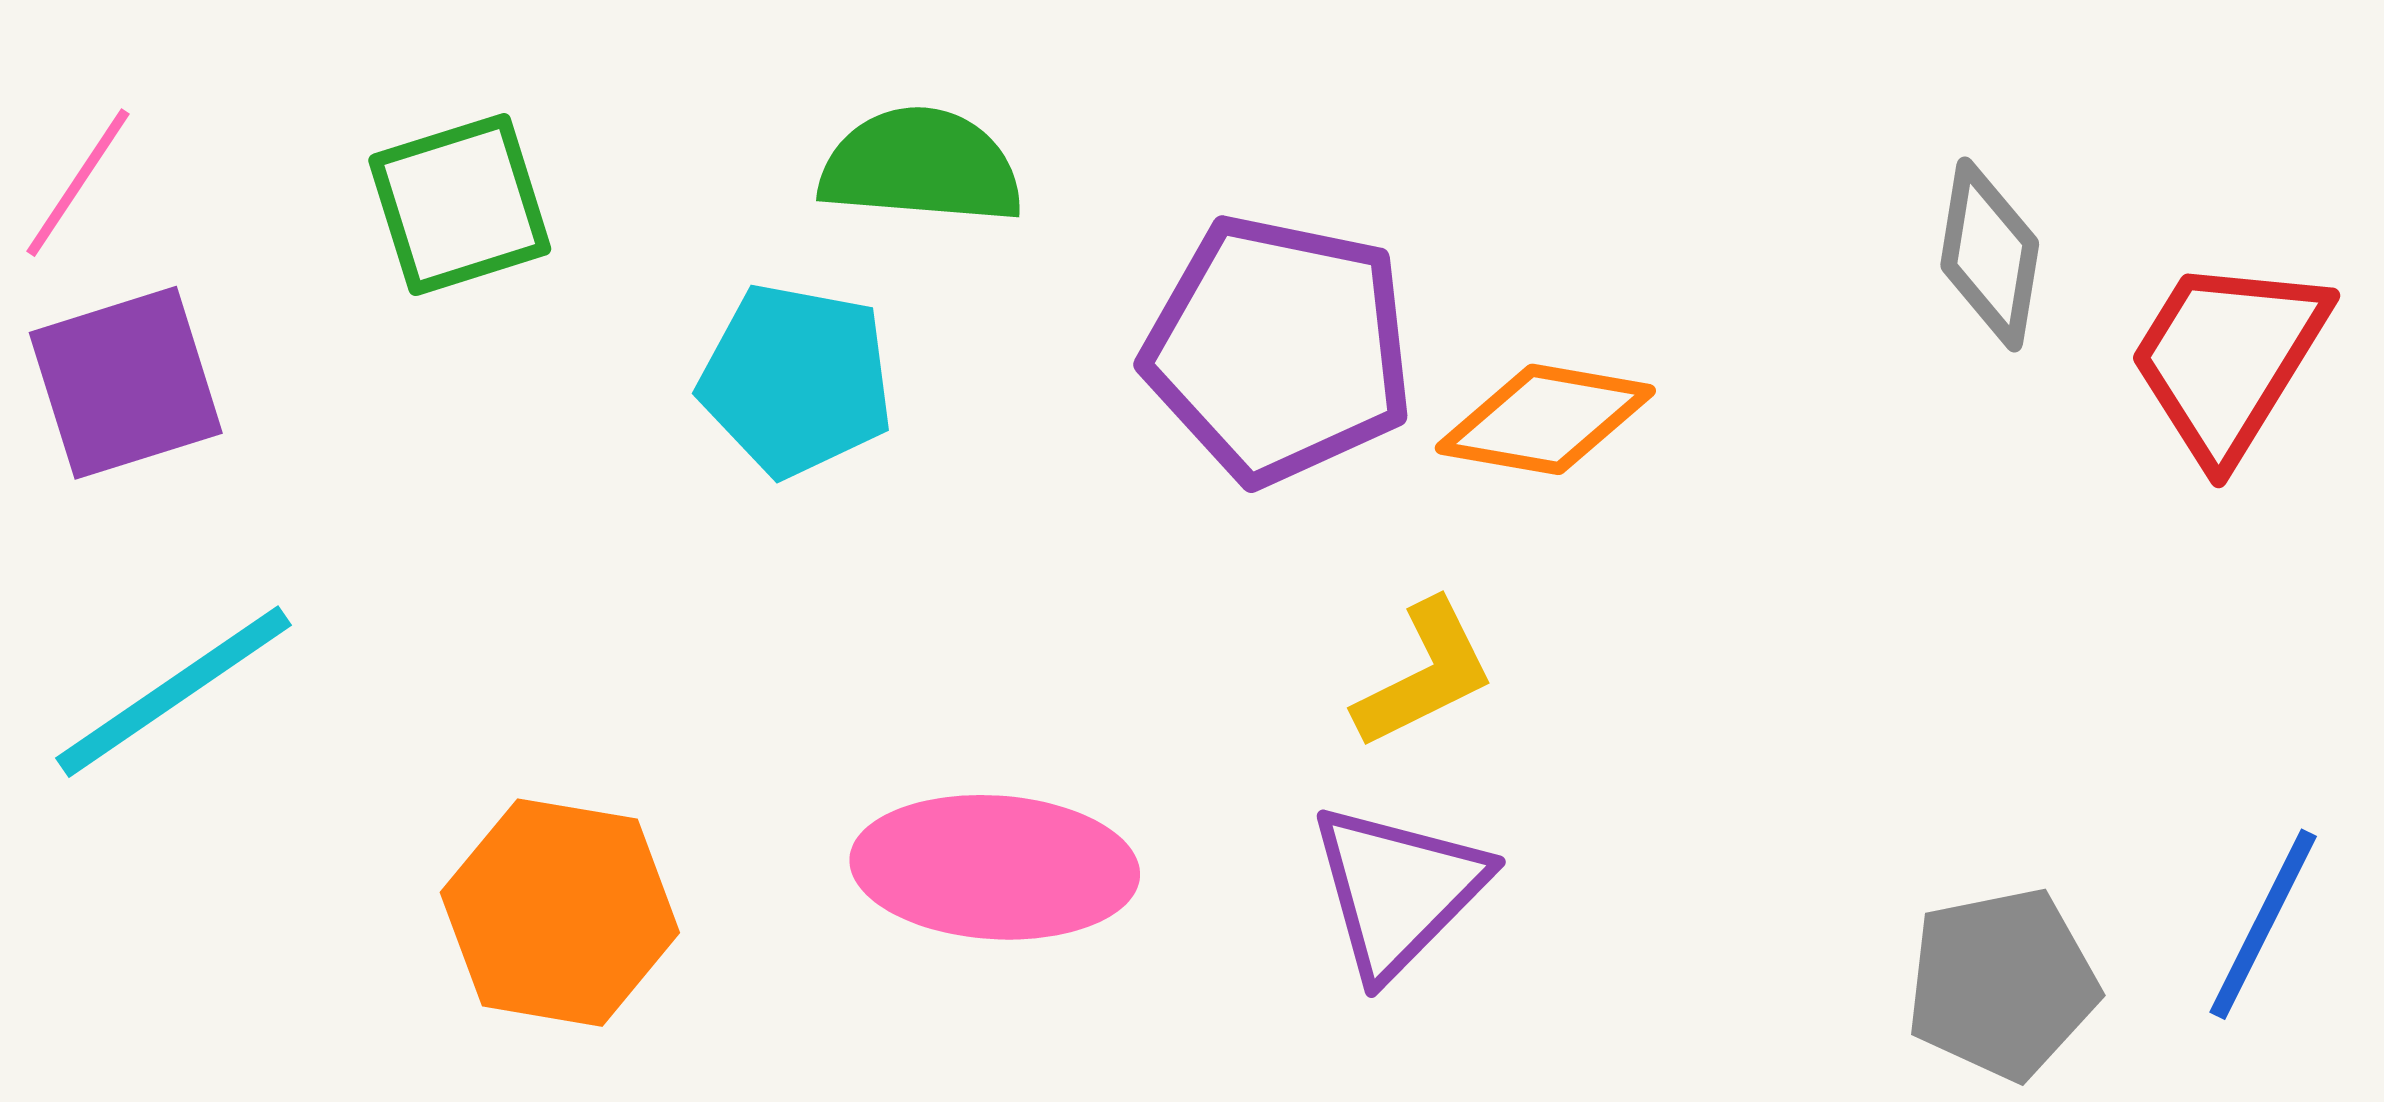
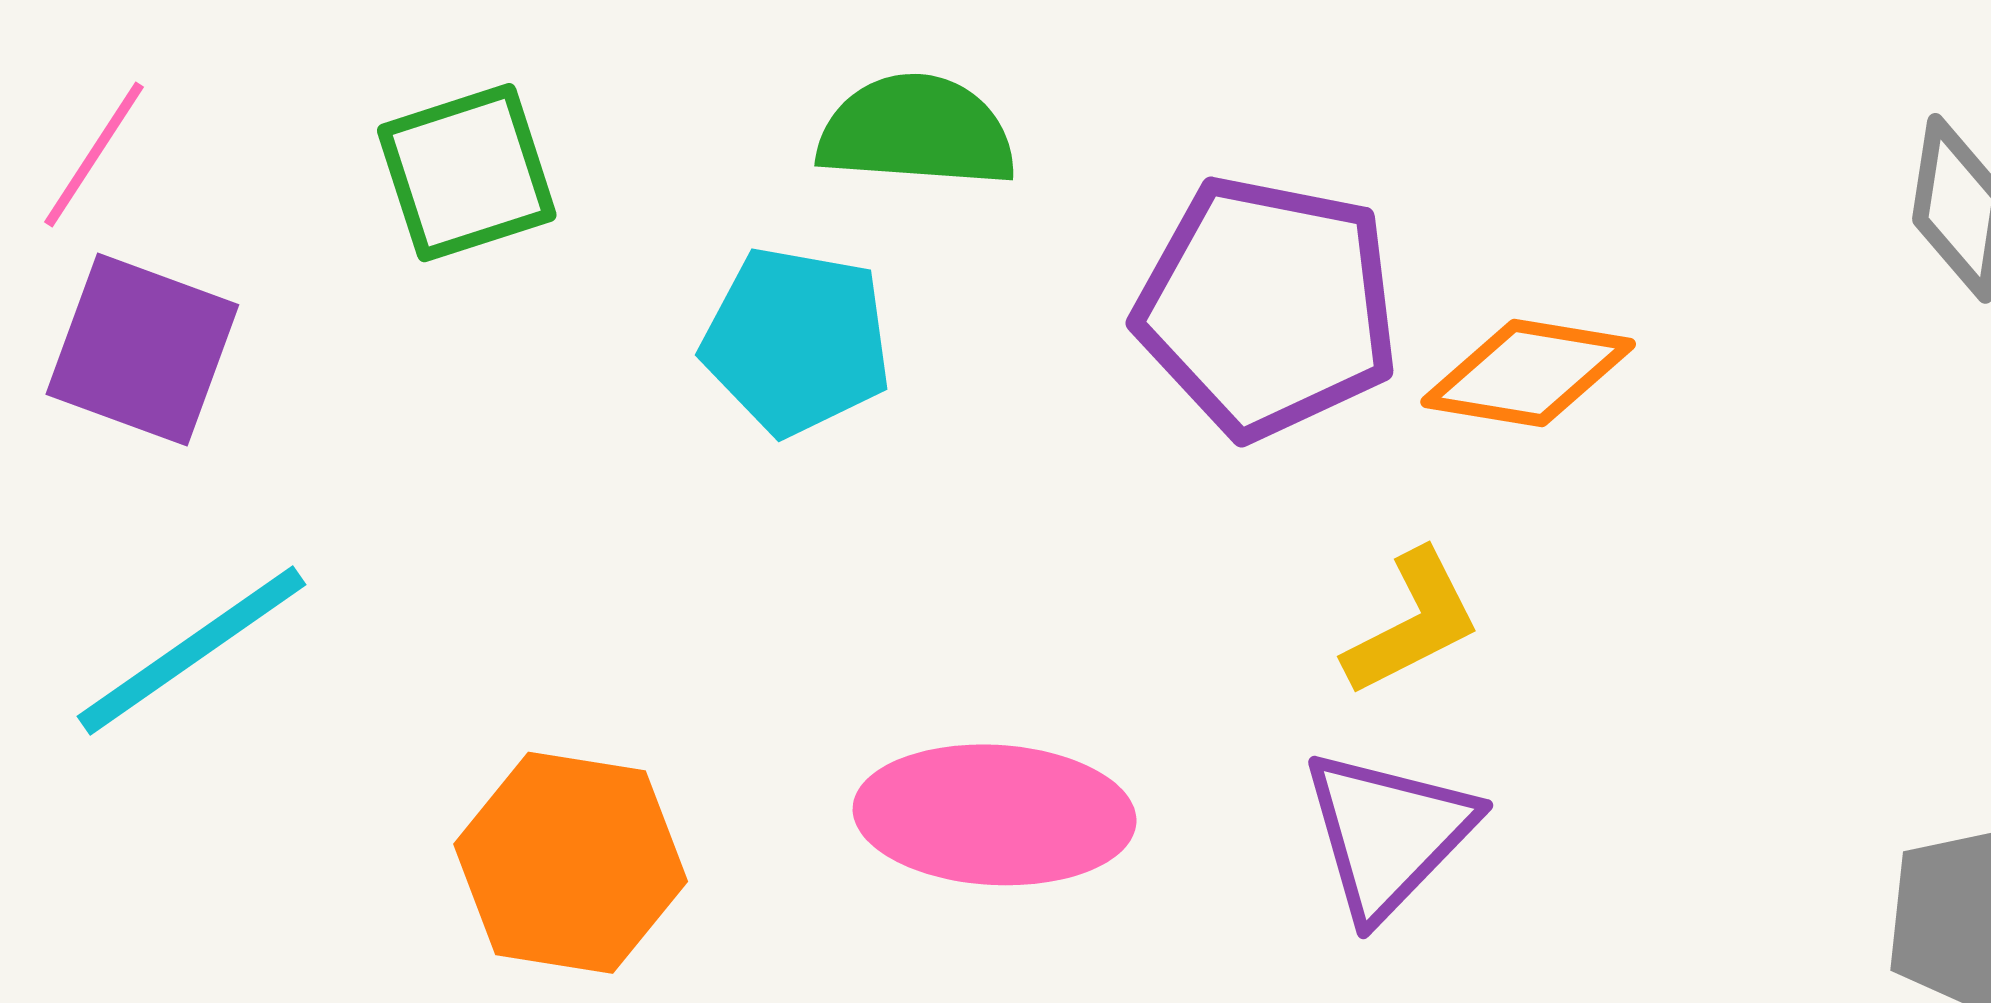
purple square: (126, 383) -> (142, 349), turned 38

